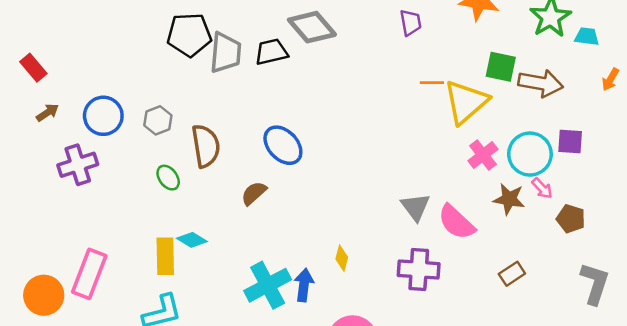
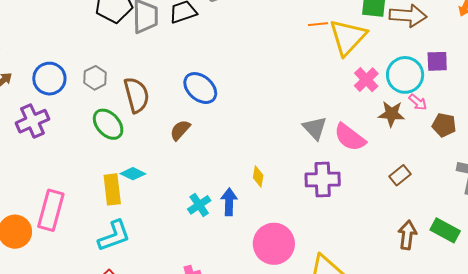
green ellipse: (168, 178) -> (108, 124), size x1.5
cyan cross: (268, 285) -> (199, 205), size x0.6

